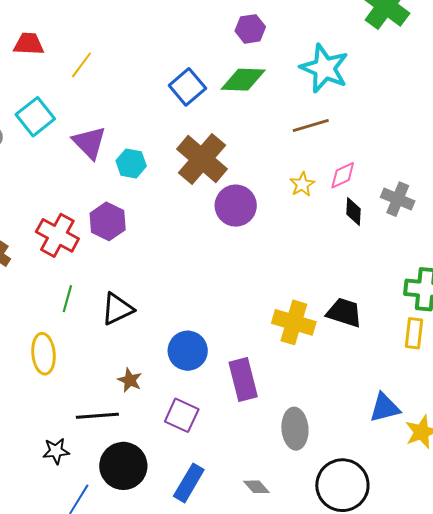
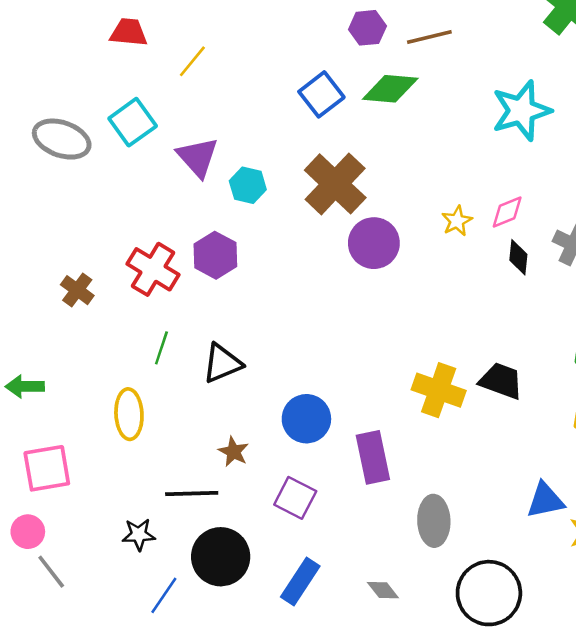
purple hexagon: (250, 29) -> (367, 28), moved
cyan star: (324, 68) -> (521, 111), moved, turned 30
brown line: (311, 126) -> (429, 37), moved

